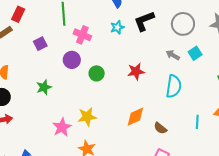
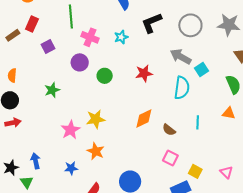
red rectangle: (18, 14) -> (32, 24), moved
cyan star: (117, 27) -> (121, 37), moved
cyan square: (195, 53) -> (202, 70), moved
gray arrow: (173, 55) -> (181, 57), size x1.5
cyan line: (197, 122) -> (198, 122), moved

